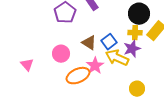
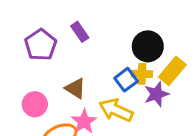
blue square: (109, 42) -> (126, 80), moved
purple star: (132, 49) -> (156, 94), moved

